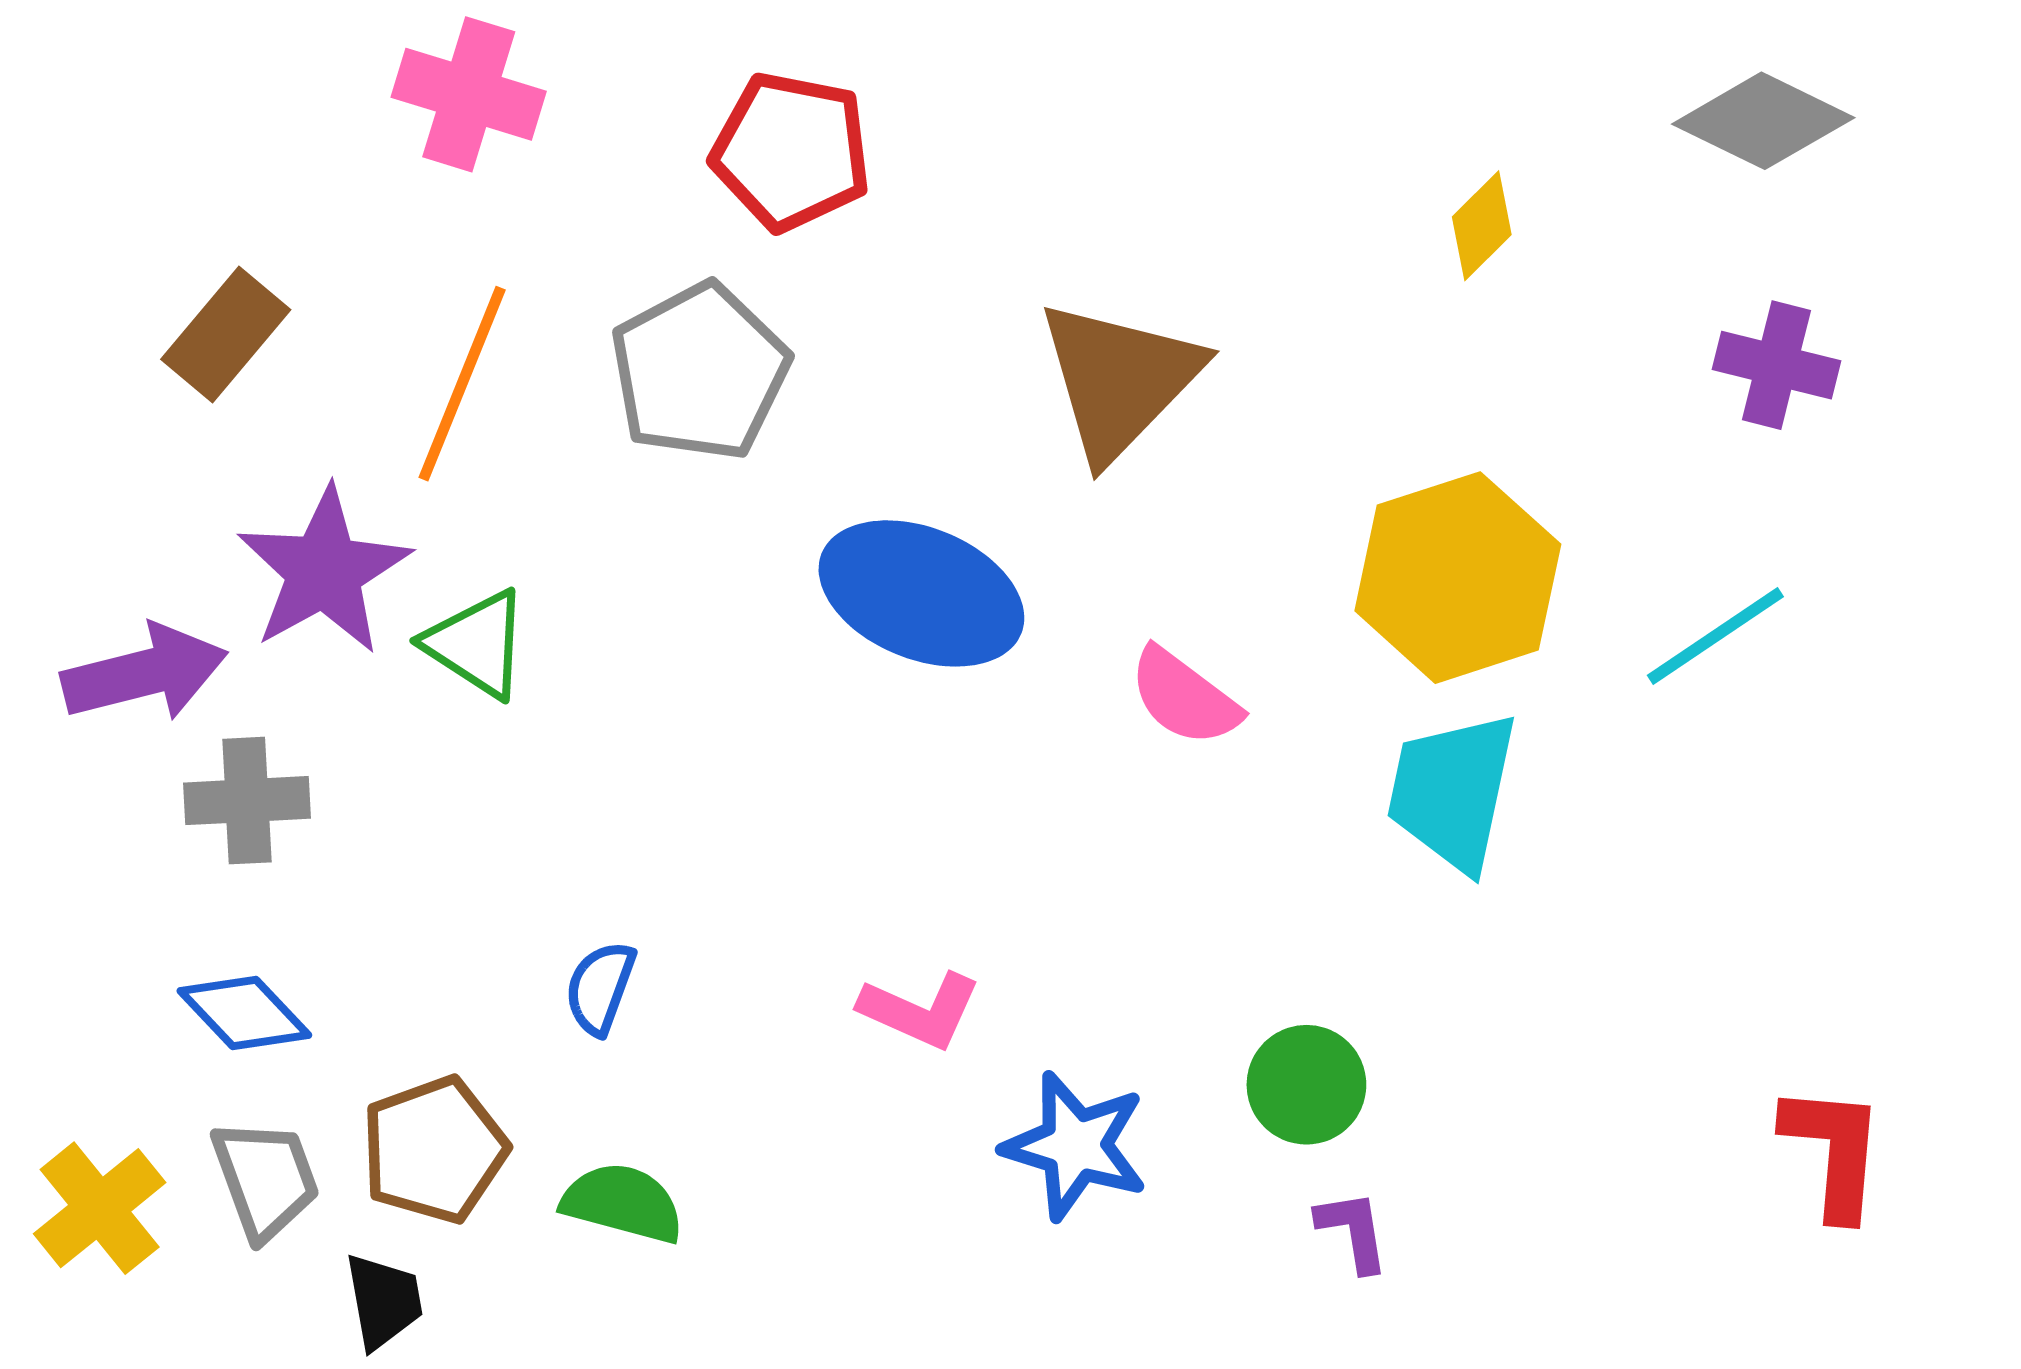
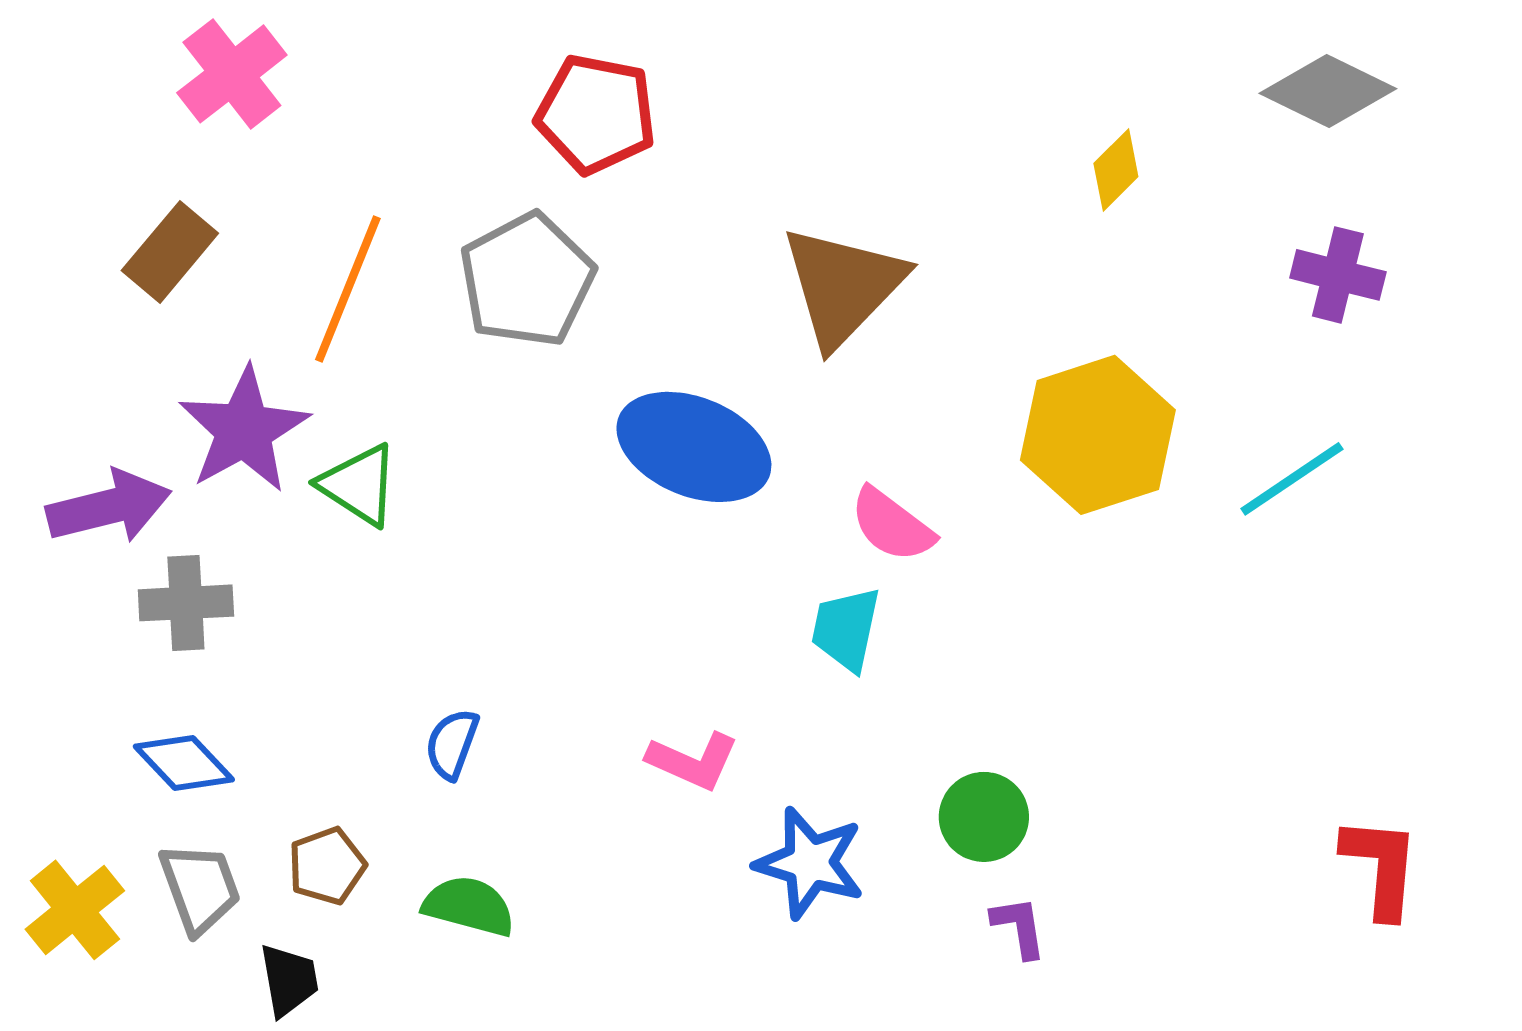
pink cross: (469, 94) -> (232, 74), moved, turned 35
cyan trapezoid: (1453, 791) -> (846, 629), moved, size x0.7
brown pentagon: (434, 1150) -> (327, 866), size x0.7

